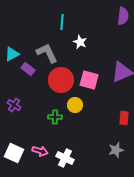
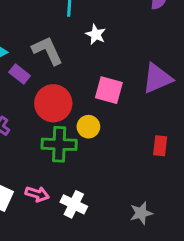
red circle: (61, 80) -> (53, 103), moved
green cross: (55, 117) -> (59, 144), size x1.6
gray star: (116, 150) -> (141, 213), moved

